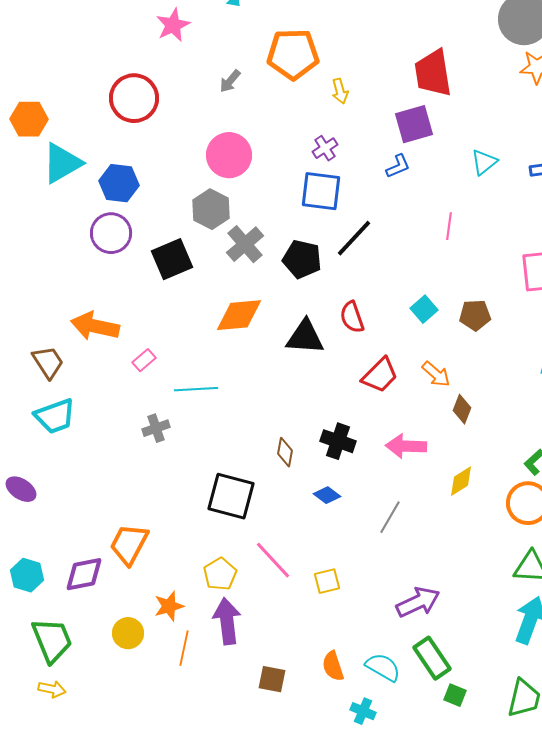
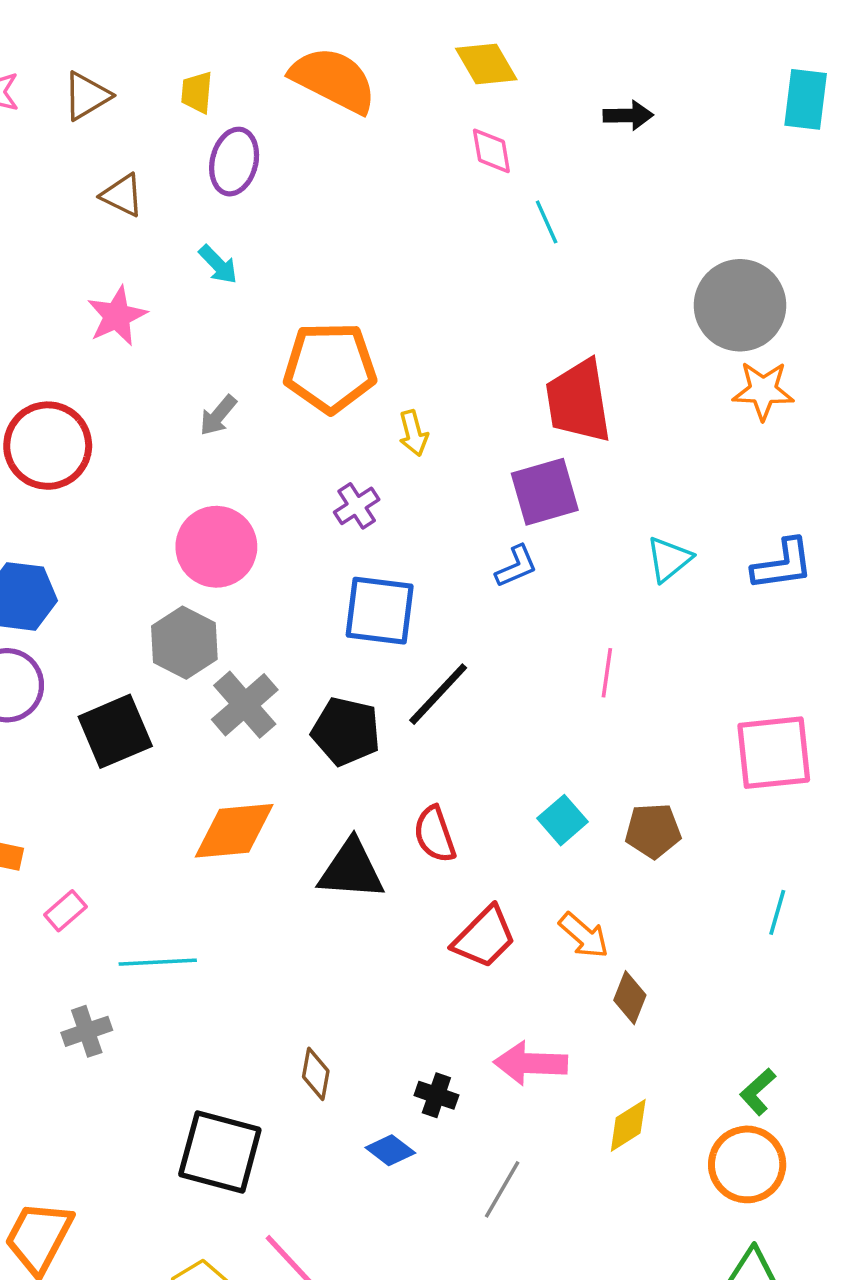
purple cross: (325, 148) -> (357, 506), moved
black cross: (338, 441) -> (436, 1095), moved, size x0.7

